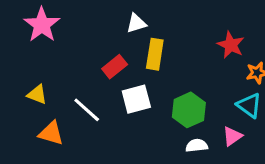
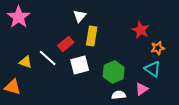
white triangle: (136, 23) -> (80, 16), turned -32
yellow triangle: (37, 94) -> (26, 62), moved
white line: (87, 110) -> (48, 58), moved
orange triangle: (51, 133) -> (13, 87), moved

